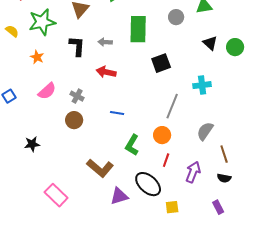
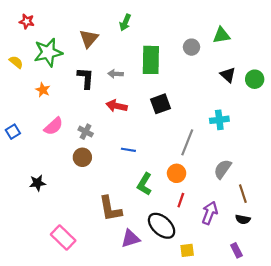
black square: (161, 63) -> (160, 104), moved
brown L-shape: (100, 168) -> (110, 209), turned 40

